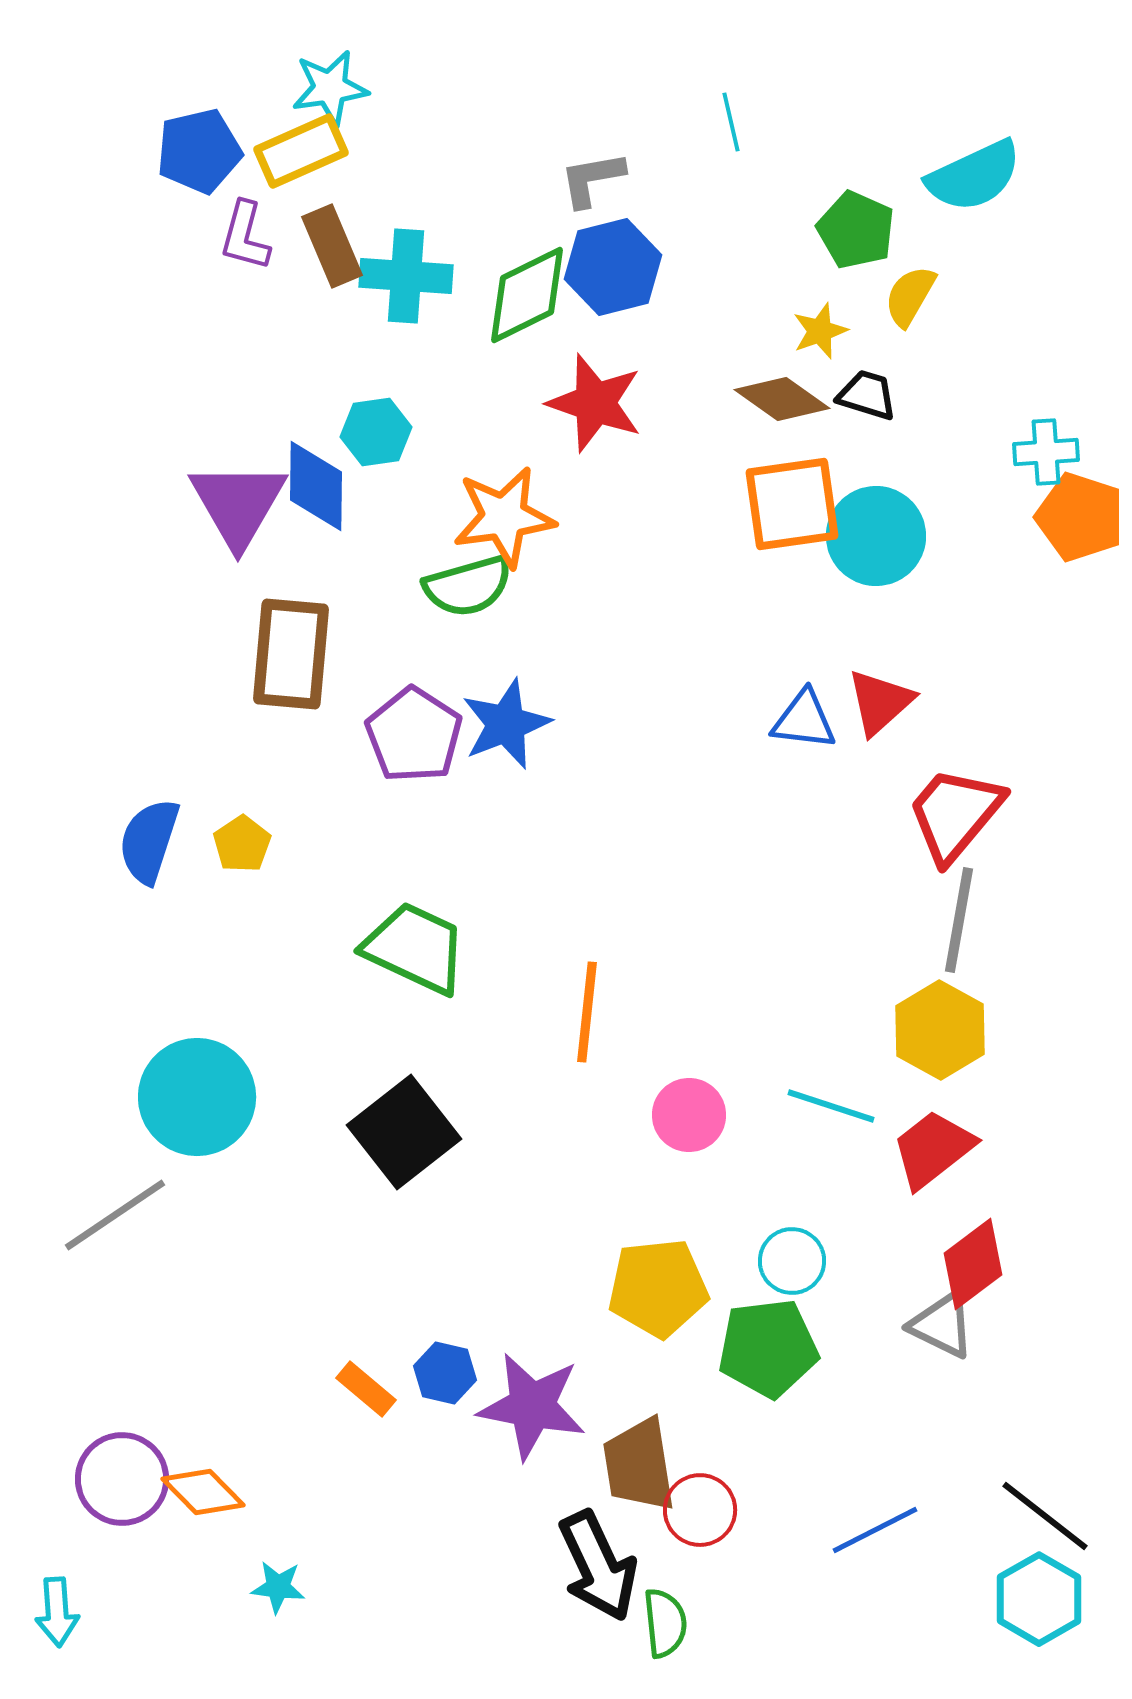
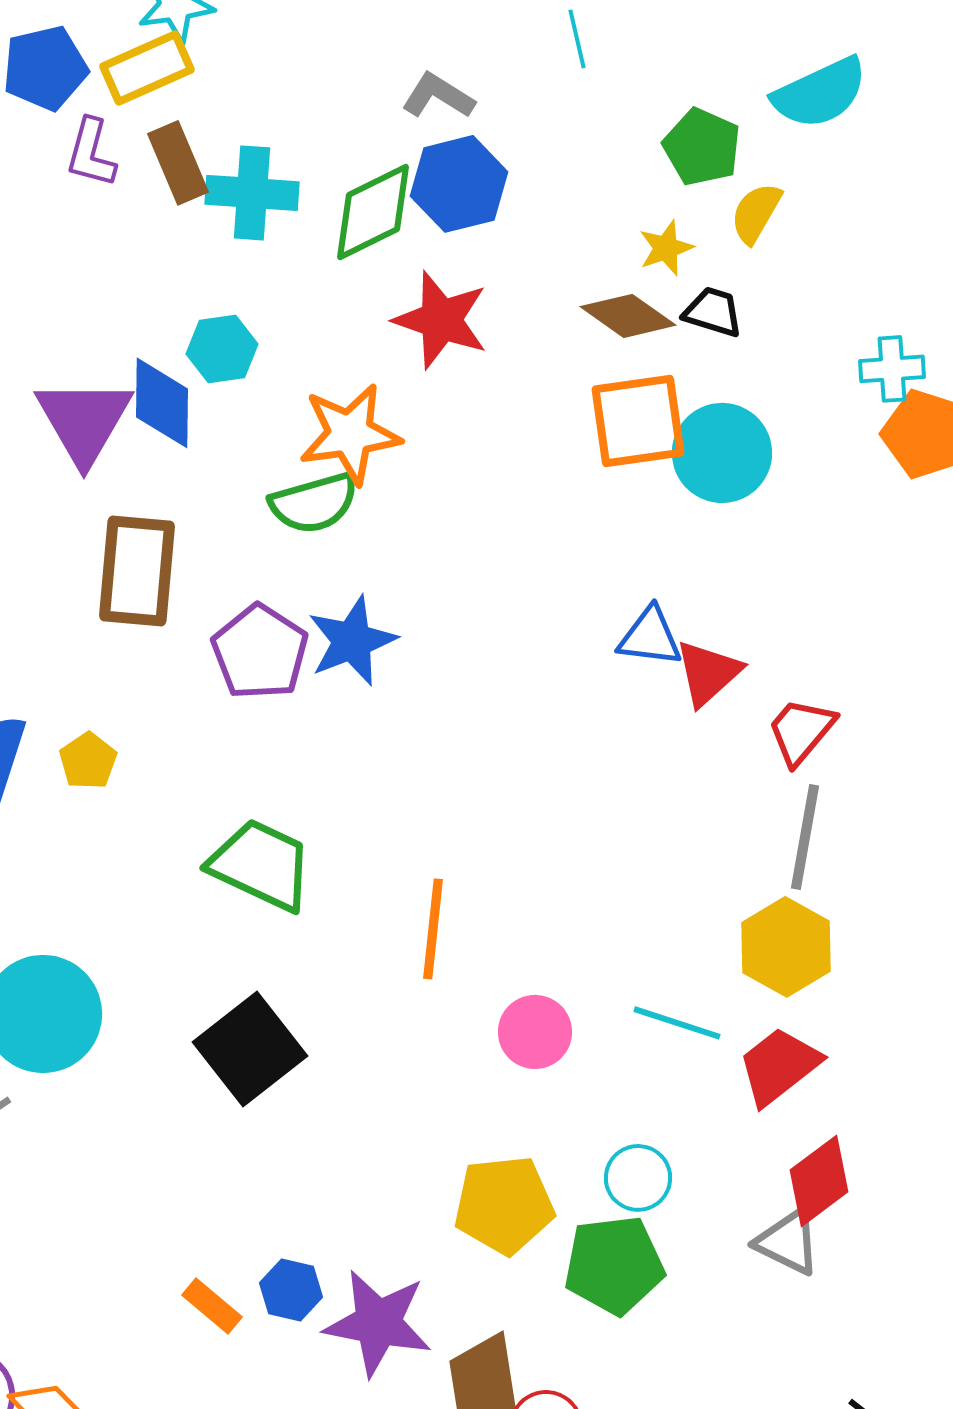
gray L-shape: (592, 179) -> (438, 96), turned 42
red triangle: (880, 702) -> (708, 673), moved
red trapezoid: (955, 814) -> (801, 731), size x0.7

